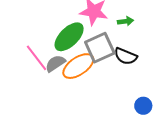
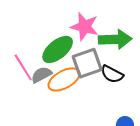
green arrow: (125, 21) -> (115, 39), size x2.0

